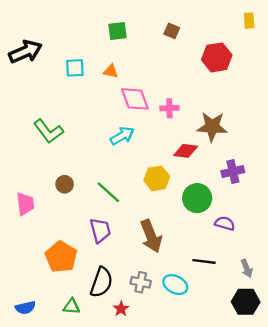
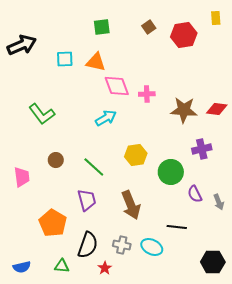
brown square: (172, 31) -> (149, 27), turned 32
red hexagon: (217, 57) -> (184, 35), moved
orange triangle: (111, 71) -> (96, 62), size x1.5
red diamond: (186, 151) -> (217, 109), moved
purple semicircle: (225, 223) -> (195, 194), turned -132
gray arrow: (247, 268) -> (219, 202), moved

